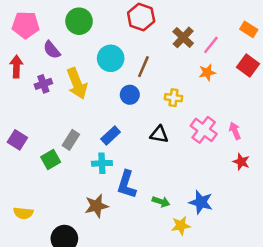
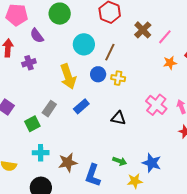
orange star: (207, 72) -> (170, 63), moved
yellow arrow: (77, 84) -> (68, 76), moved
yellow cross: (174, 98) -> (118, 78), moved
black triangle: (159, 134) -> (118, 118), moved
cyan cross: (102, 163) -> (41, 153), moved
blue L-shape: (127, 185) -> (93, 175), moved

